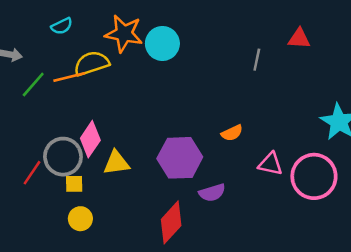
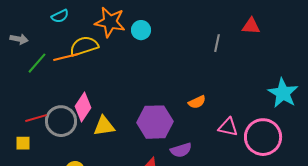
cyan circle: (162, 43) -> (141, 30), size x0.7
red line: (32, 173) -> (36, 118), moved, turned 40
yellow square: (74, 184) -> (23, 143), moved

